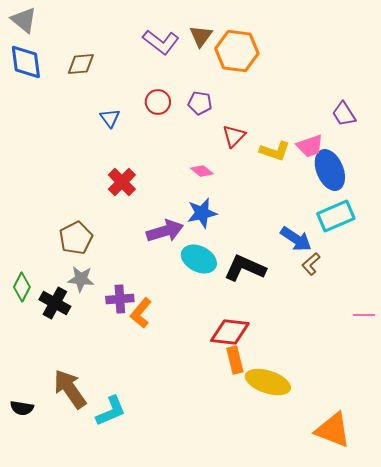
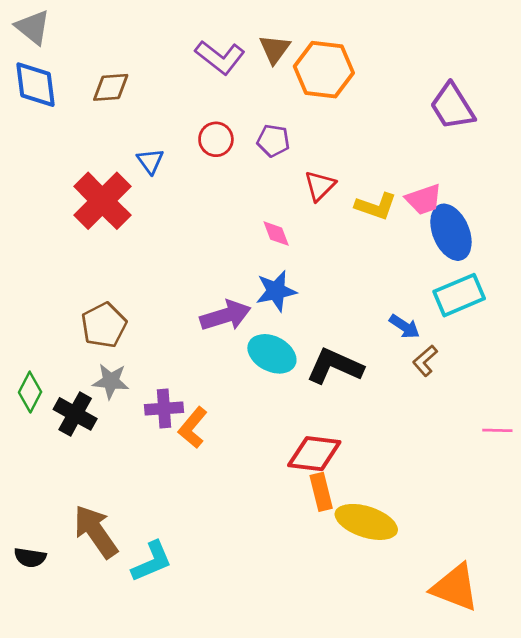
purple trapezoid: (344, 114) -> (452, 106), moved, size x1.4
pink diamond: (202, 171) -> (276, 234), turned 30
red cross: (122, 182) -> (102, 201), moved, size x1.5
blue arrow: (296, 239) -> (405, 327), size x0.7

